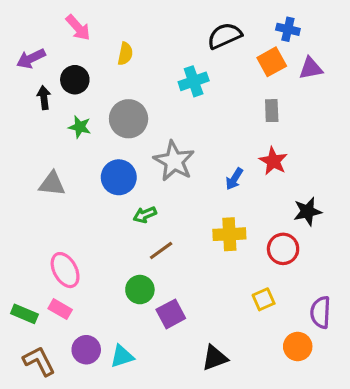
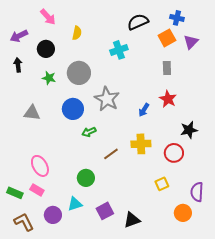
purple triangle: (311, 68) -> (191, 42), turned -35
black arrow: (44, 98) -> (18, 65), moved
brown line: (161, 251) -> (111, 154), moved
purple square: (171, 314) -> (105, 211), moved
cyan triangle: (122, 356) -> (75, 204), moved

